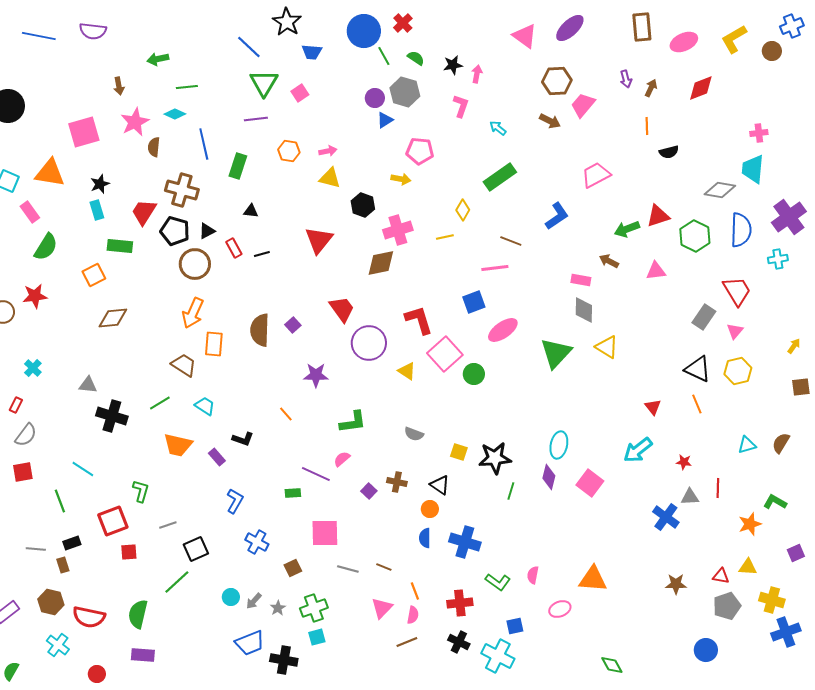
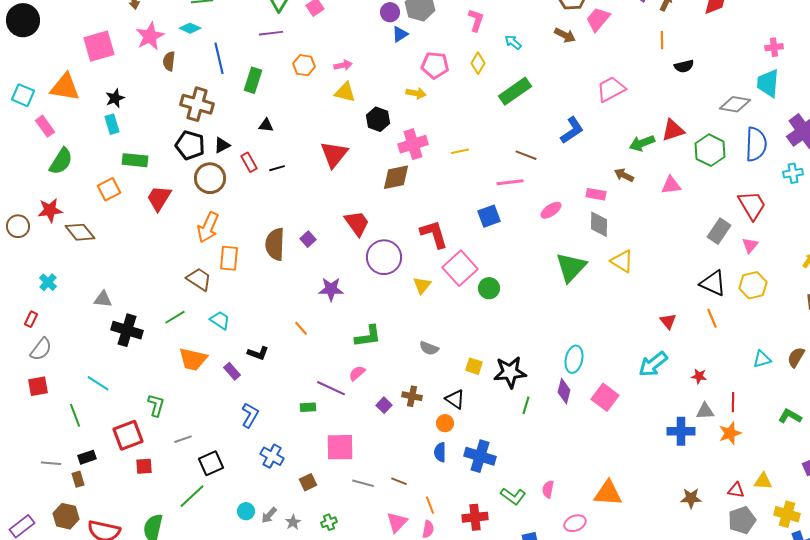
yellow diamond: (463, 210) -> (478, 63), moved
red trapezoid: (144, 212) -> (159, 198), moved
brown diamond: (113, 318) -> (80, 232), moved, turned 56
pink ellipse: (503, 330) -> (551, 210), moved, size x0.7
yellow triangle: (407, 371) -> (422, 285), turned 36
blue cross: (666, 517) -> (681, 431), turned -36
orange star: (750, 524) -> (730, 433), moved
green cross: (314, 608) -> (329, 522), size x0.6

